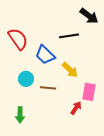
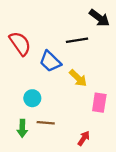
cyan circle: (26, 79) -> (32, 98), moved
brown line: (48, 88) -> (46, 123), moved
red arrow: (76, 108) -> (84, 138), moved

